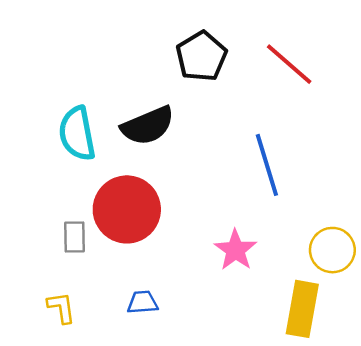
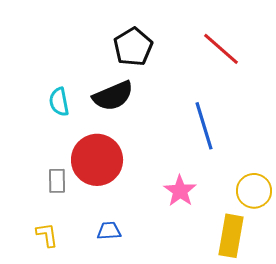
black pentagon: (201, 56) -> (133, 47), moved
cyan semicircle: (77, 134) -> (59, 102), size x0.7

